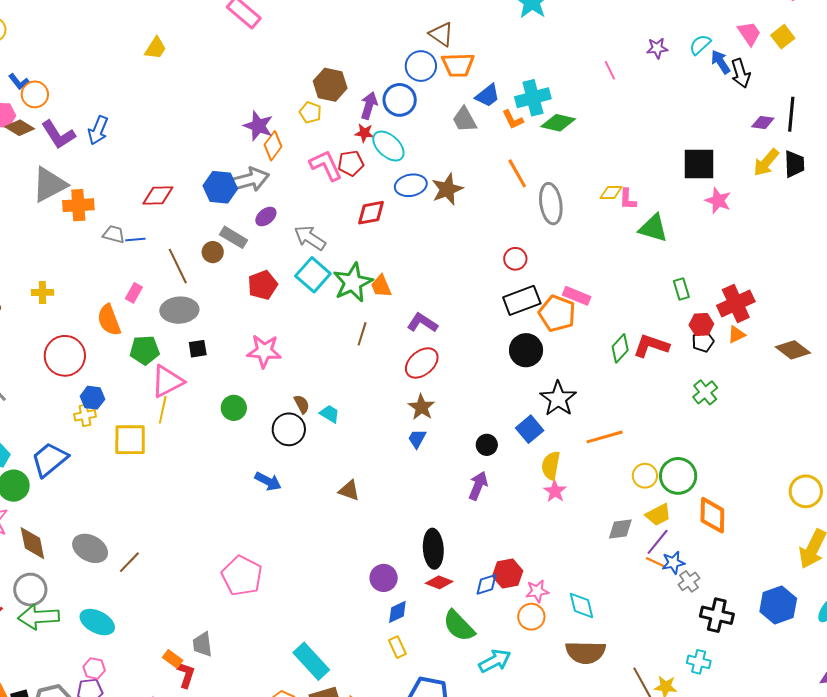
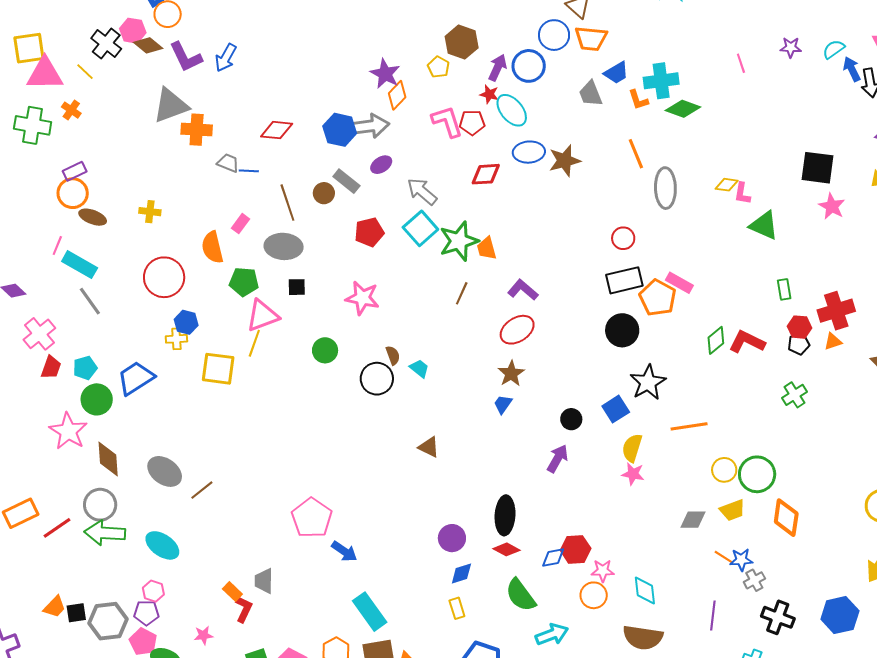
blue arrow: (268, 481) -> (344, 551), moved
pink star: (555, 491) -> (633, 474), turned -30
purple line: (658, 542) -> (713, 616), moved, turned -40

